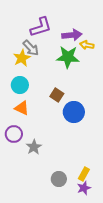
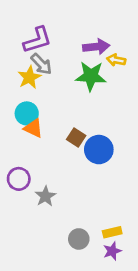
purple L-shape: (41, 27) -> (37, 40), moved
brown square: (57, 95) -> (76, 138), moved
orange triangle: (22, 108) -> (33, 128), moved
yellow rectangle: (84, 174) -> (112, 232), turned 48

